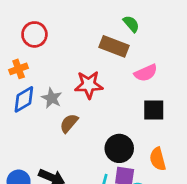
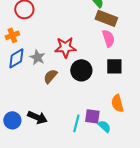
brown rectangle: (114, 46) -> (106, 18), moved
pink semicircle: (146, 73) -> (108, 38), turned -84
black circle: (119, 148) -> (81, 70), moved

